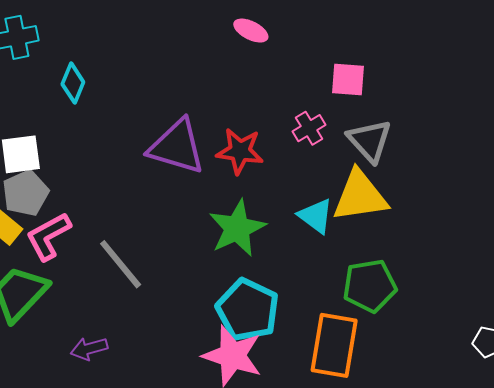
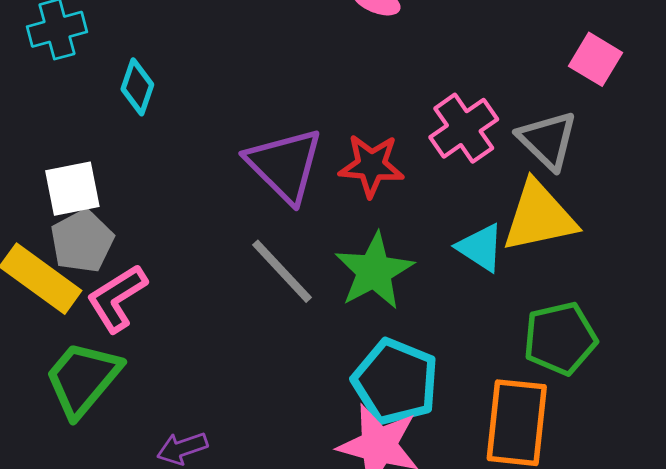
pink square: (348, 79) -> (596, 59), moved, turned 30
pink cross: (309, 128) -> (464, 128), size x1.5
purple triangle: (177, 147) -> (285, 165), turned 32
gray line: (121, 264) -> (282, 271), moved

